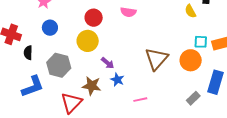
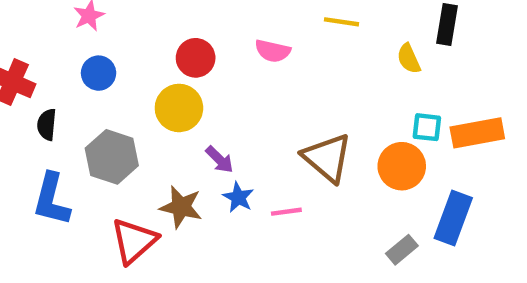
brown triangle: (156, 59) -> (327, 158), turned -35
blue L-shape: (33, 86) -> (51, 199), turned 120
pink line: (140, 100) -> (286, 212), moved

